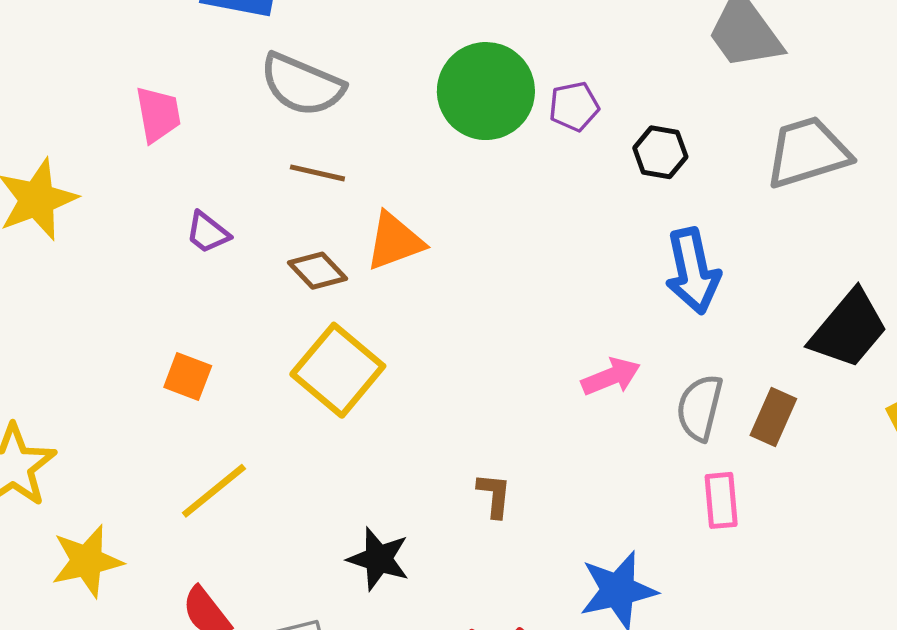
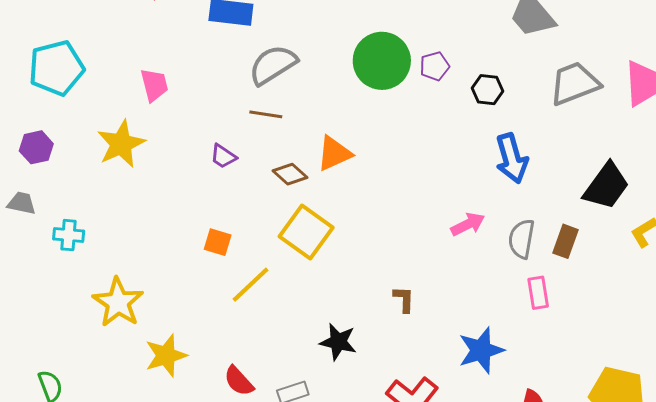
gray semicircle: (302, 85) -> (273, 65), turned 129
pink trapezoid: (158, 114) -> (154, 85), moved
brown line: (317, 173) -> (266, 114), moved
yellow line: (214, 491) -> (251, 285), moved

